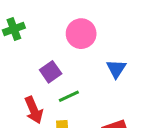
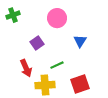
green line: (69, 96) -> (57, 65), moved

